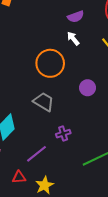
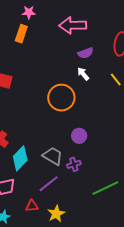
purple circle: (88, 88) -> (79, 136), moved
gray trapezoid: (44, 102) -> (53, 156), moved

